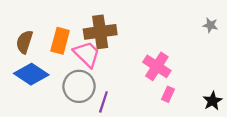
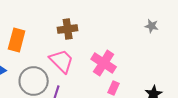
brown cross: (100, 32) -> (68, 29), moved, size x0.7
pink trapezoid: (87, 54) -> (62, 61), moved

